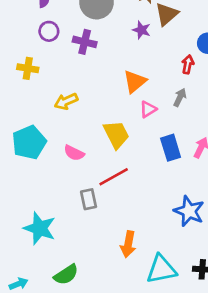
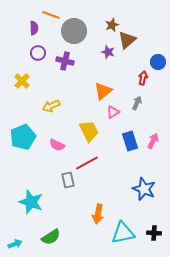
yellow cross: (28, 68) -> (22, 81), turned 35

